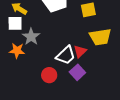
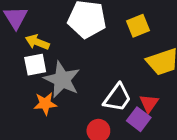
gray star: (31, 37) -> (62, 80), size x1.4
red triangle: (80, 51) -> (149, 103), moved

